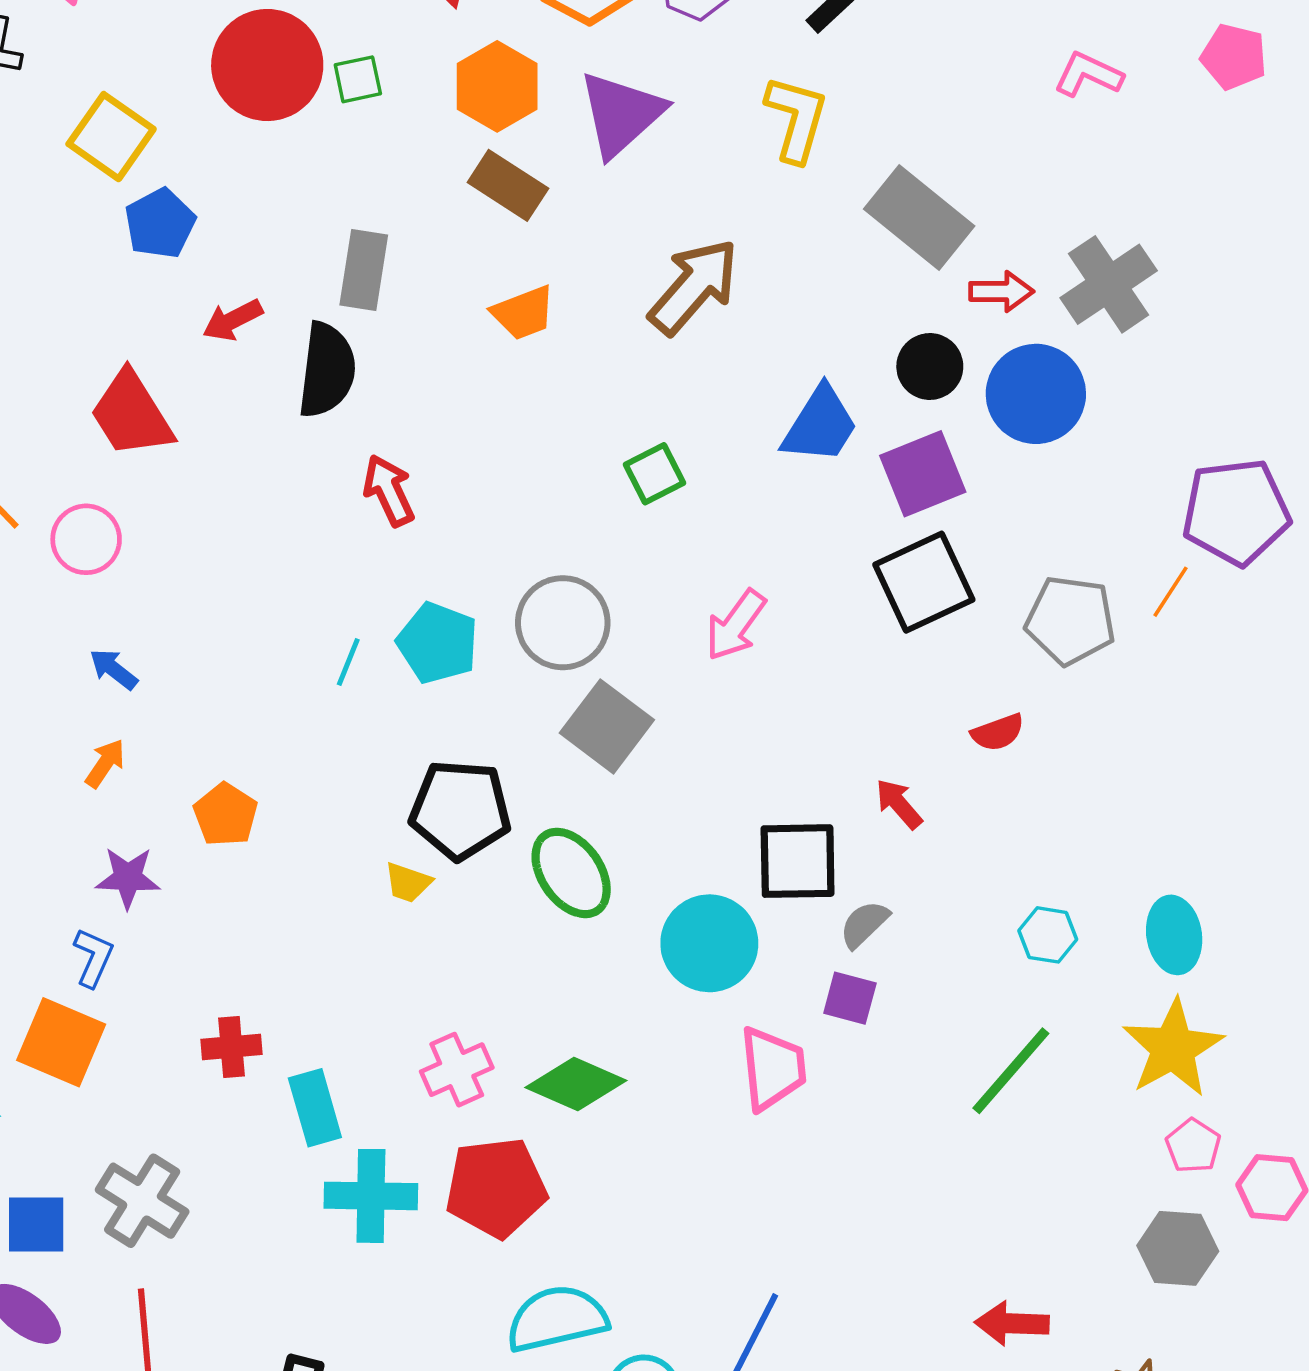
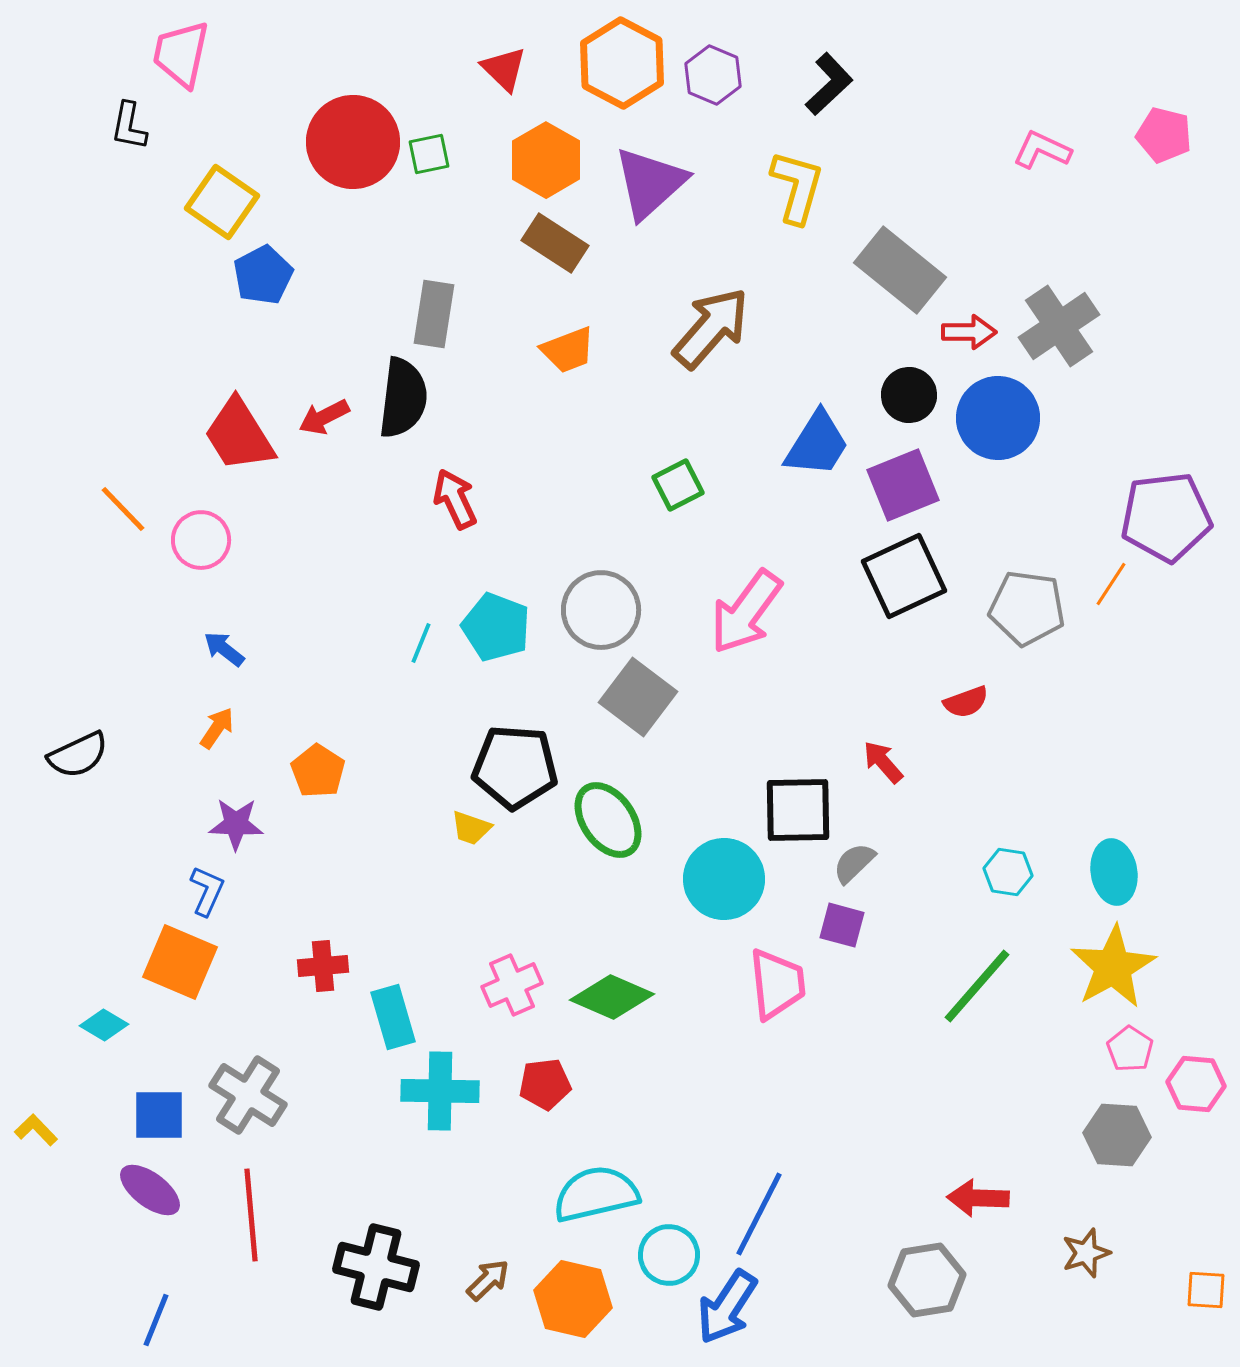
red arrow: (233, 320) -> (324, 417), moved
pink arrow: (736, 625) -> (746, 612), size x1.4
red pentagon: (496, 1188) -> (545, 1084), size x0.6

